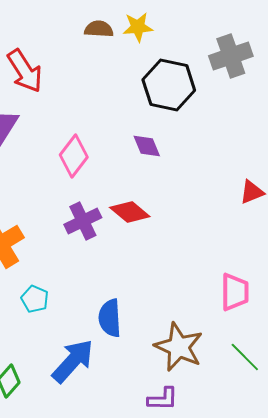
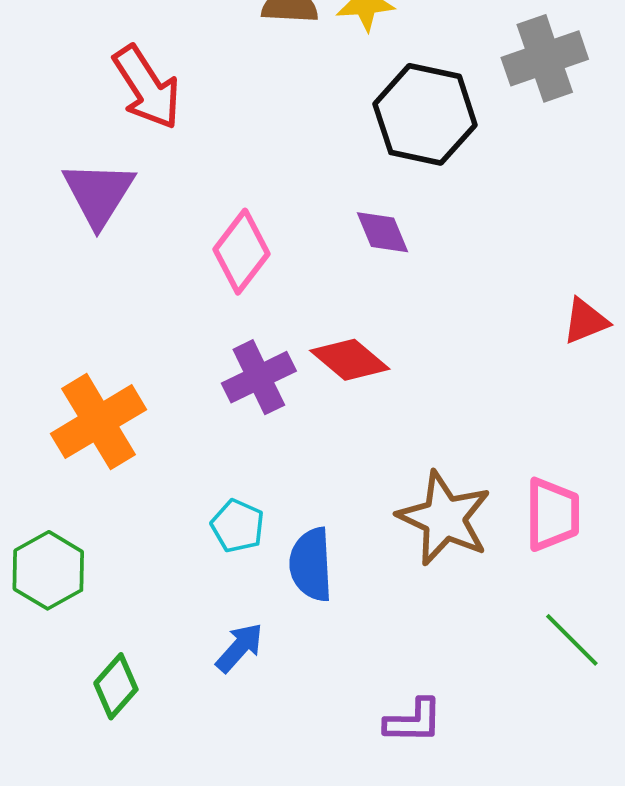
cyan pentagon: (35, 299) -> (238, 526), moved
brown star: (179, 347) -> (444, 518), moved
blue arrow: (73, 361) -> (240, 648), size x0.6

